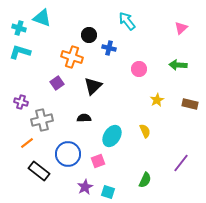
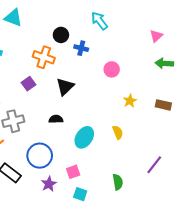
pink triangle: (181, 28) -> (156, 36), moved
green arrow: (178, 65) -> (164, 63), moved
pink square: (98, 161) -> (73, 172), moved
green semicircle: (145, 180) -> (118, 182), turned -35
purple star: (85, 187) -> (49, 184), moved

